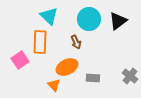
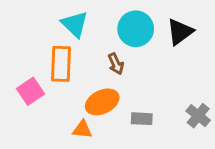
orange triangle: (54, 85) -> (82, 129), turned -40

